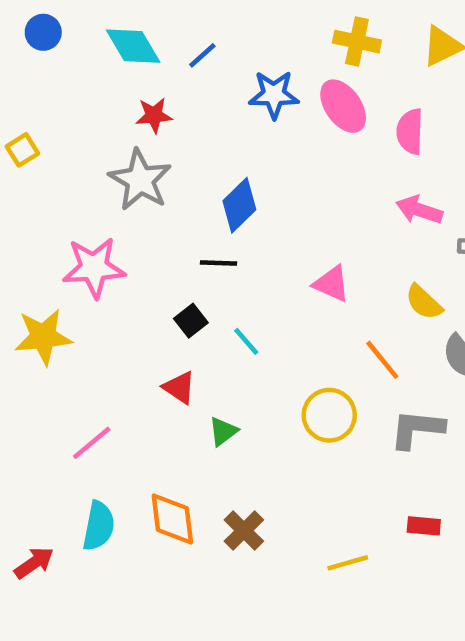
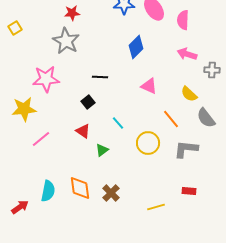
blue diamond: (239, 205) -> (136, 47), moved
cyan line: (246, 341) -> (118, 123), moved
pink line: (92, 443) -> (41, 139), moved

